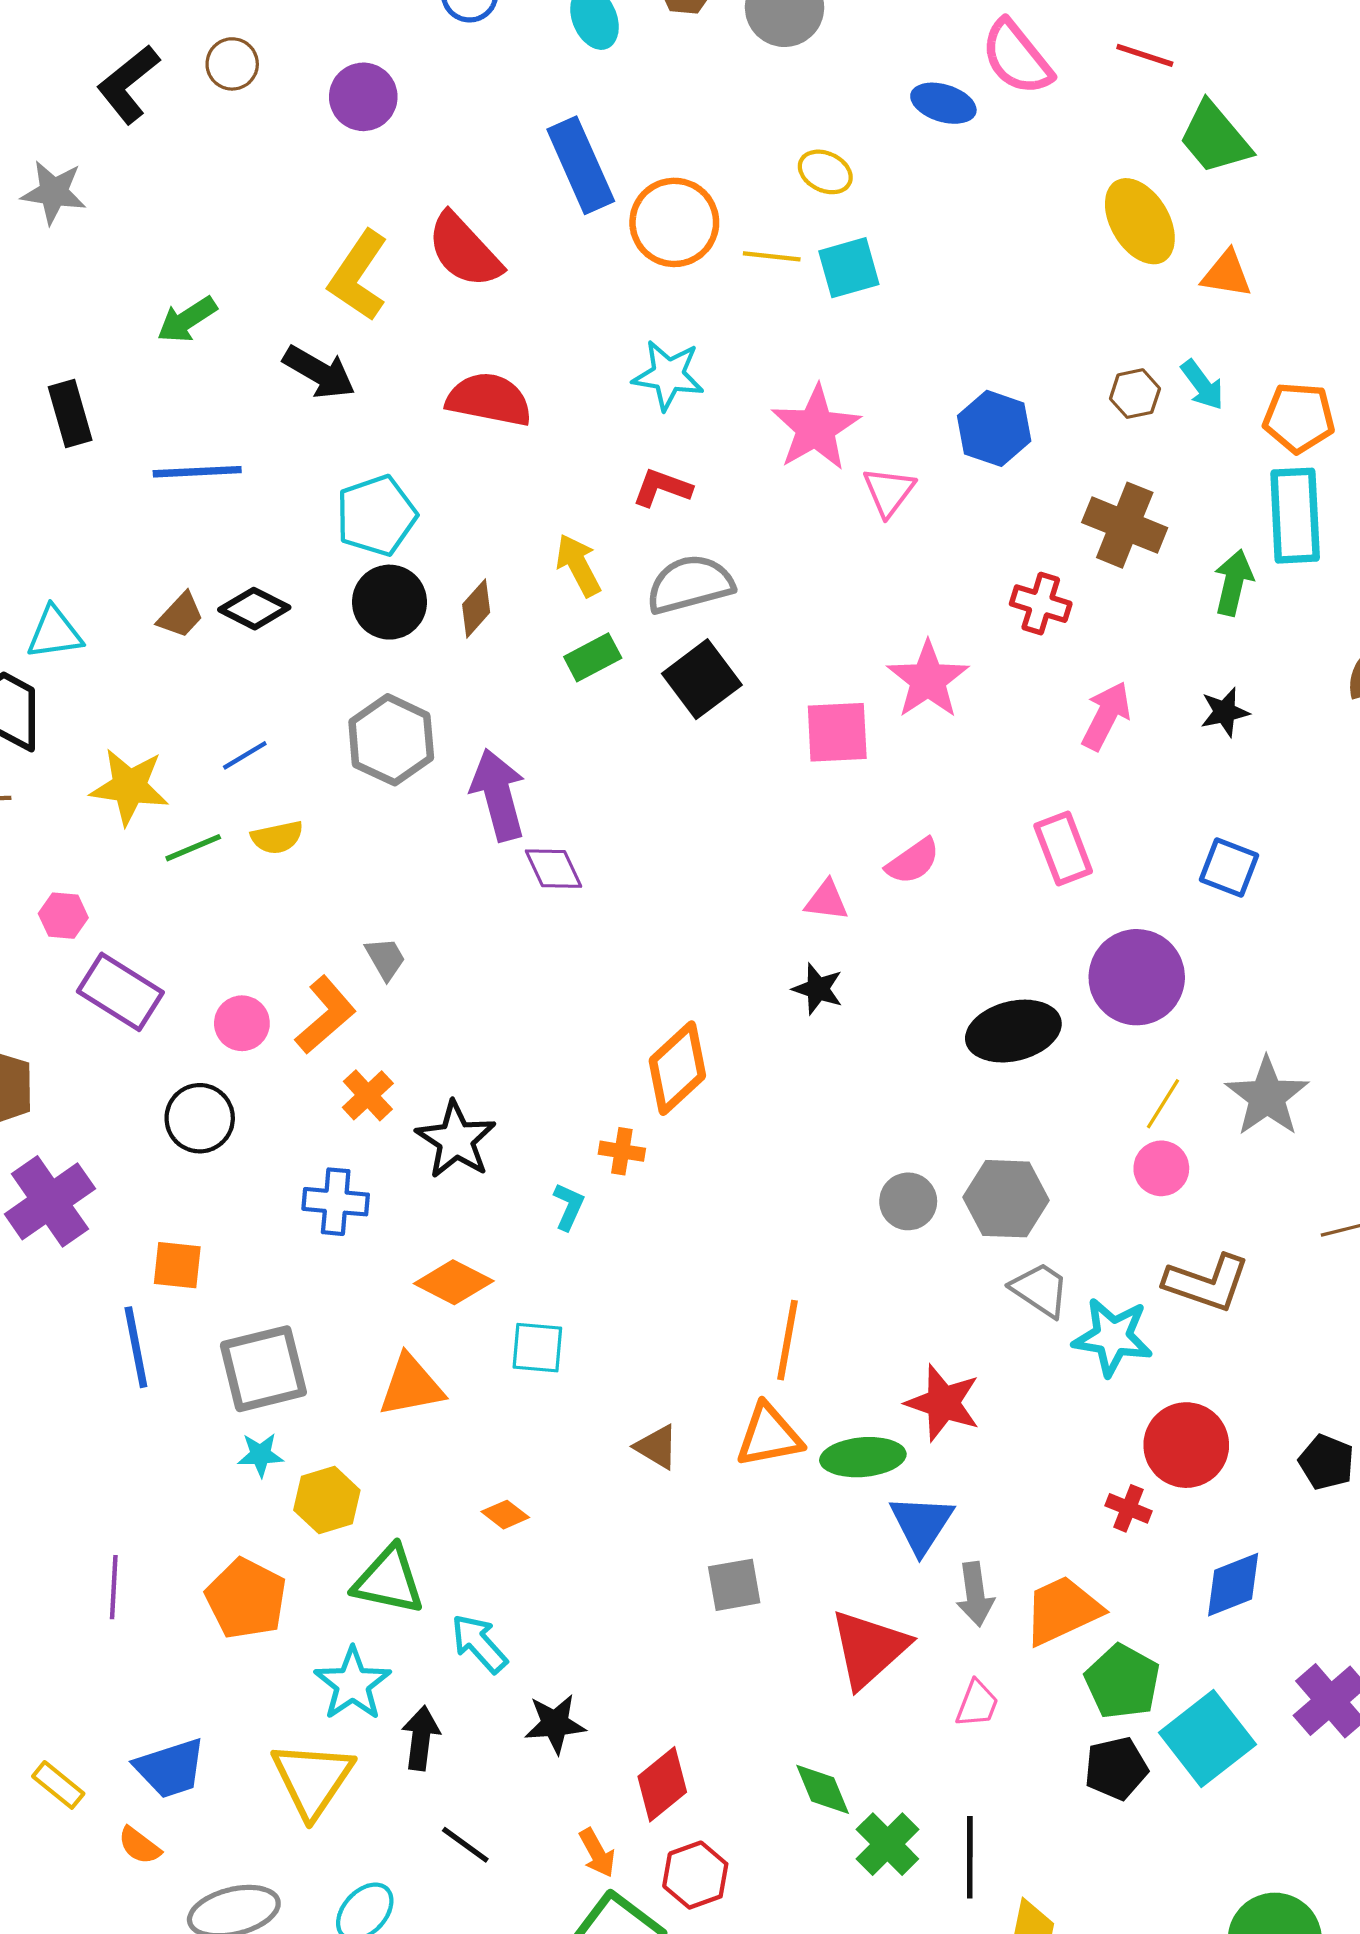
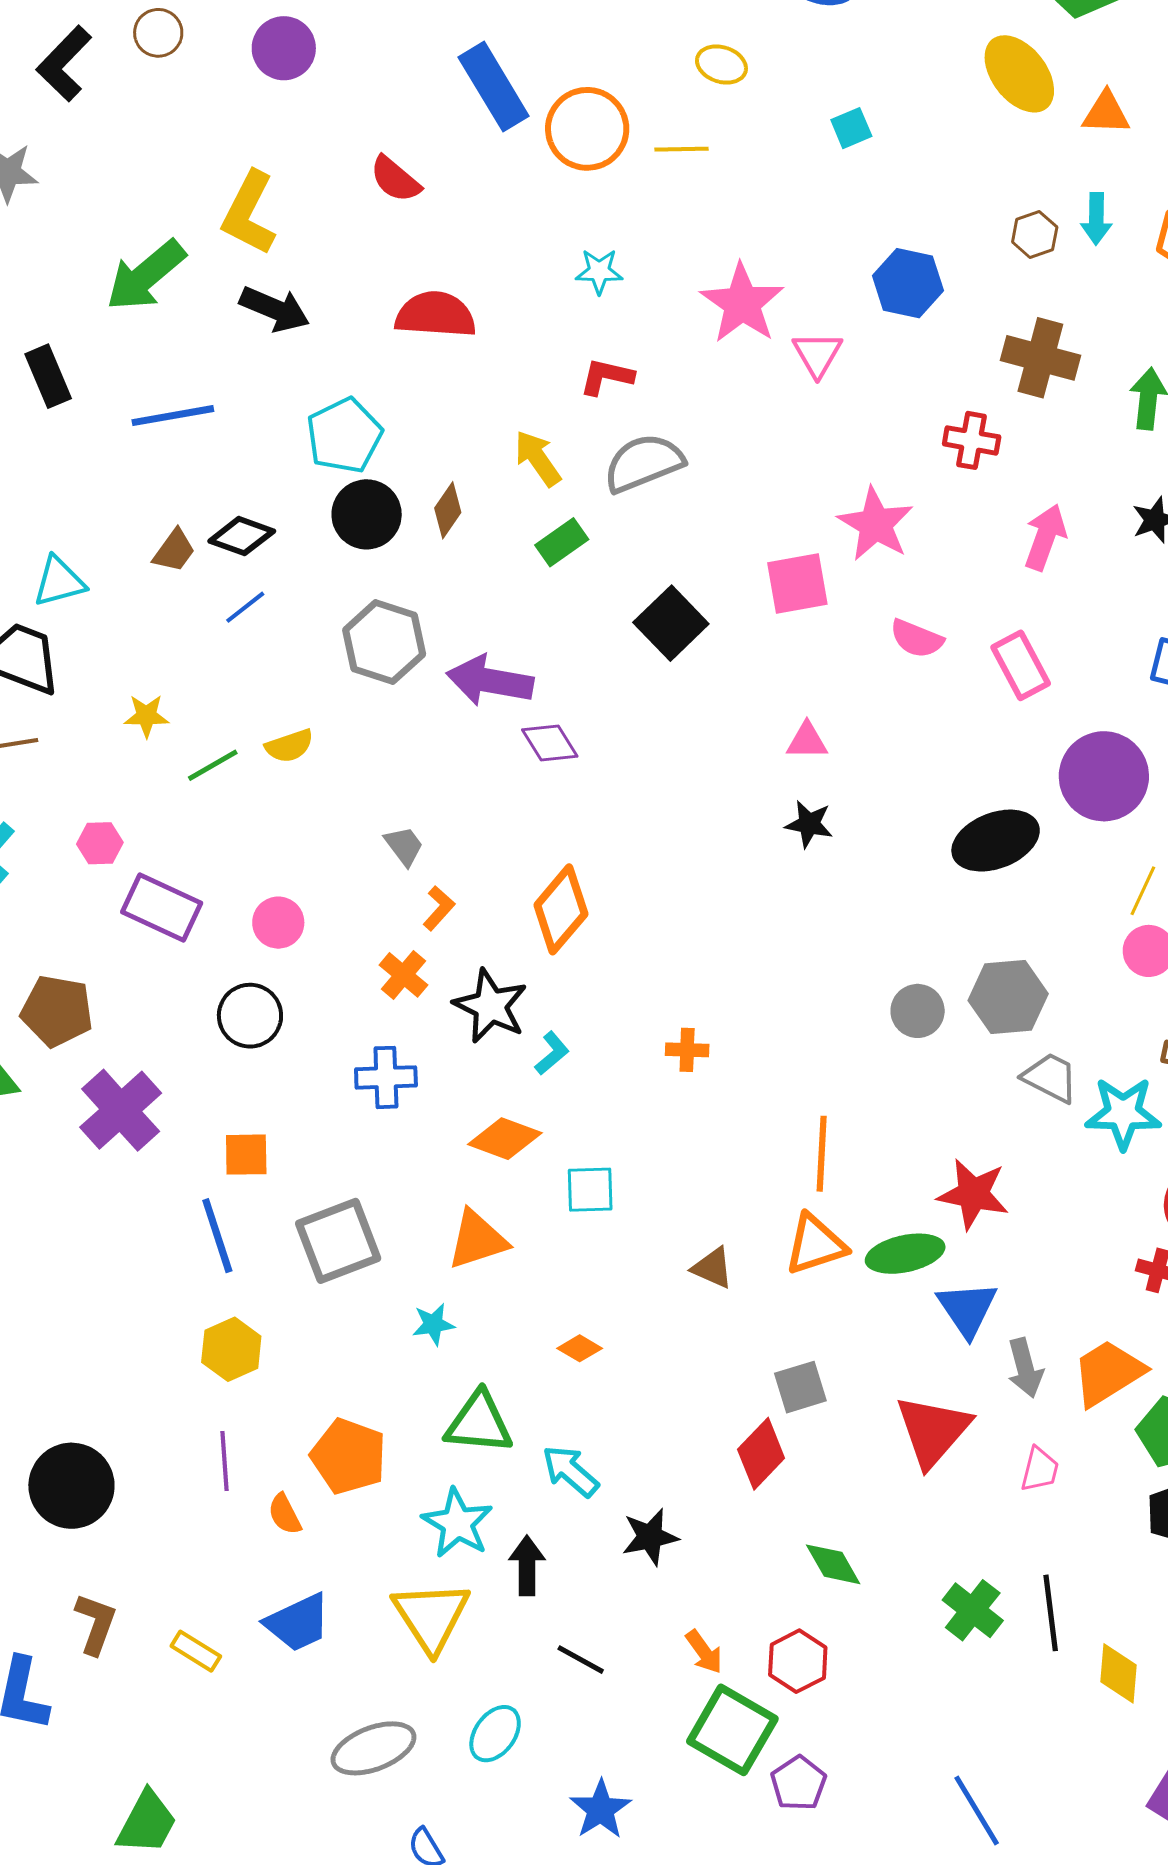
red semicircle: (464, 250) -> (395, 179), size x0.7
cyan square: (849, 268) -> (851, 128), moved, size x0.7
yellow L-shape: (358, 276) -> (249, 213), moved
green arrow: (187, 320) -> (146, 276), size x1.5
cyan star: (668, 375) -> (599, 271), size x0.7
cyan arrow: (1202, 385) -> (1096, 219), turned 45
black square: (702, 679) -> (671, 623), moved
blue line: (245, 755) -> (245, 607), moved
yellow star: (129, 787) -> (146, 716), size x0.6
purple arrow: (498, 795) -> (490, 681), turned -58
pink semicircle: (913, 861) -> (917, 639), moved, turned 64
orange L-shape: (326, 1015) -> (439, 908), moved, size x0.6
orange diamond: (677, 1068) -> (561, 909), moved
orange cross: (622, 1151) -> (687, 1050), moved
cyan L-shape: (569, 1207) -> (552, 1053), moved, turned 33
cyan star: (260, 1455) -> (433, 1324), moved
yellow hexagon: (327, 1500) -> (231, 1349), moved
red diamond: (662, 1784) -> (761, 1454), moved
green diamond: (823, 1789) -> (833, 1564), moved
orange semicircle: (139, 1846) -> (285, 1514), moved, turned 33

